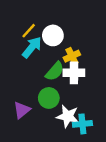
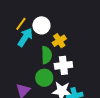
green semicircle: (55, 71) -> (46, 55), turned -36
white cross: (74, 73) -> (63, 65), moved

